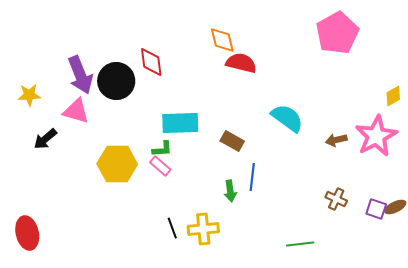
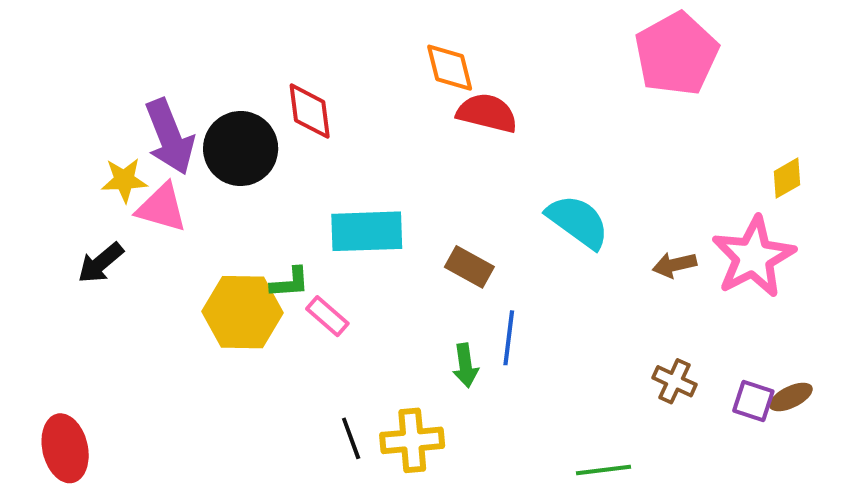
yellow star: (29, 95) -> (124, 180), moved
green L-shape: (162, 149) -> (290, 283), moved

